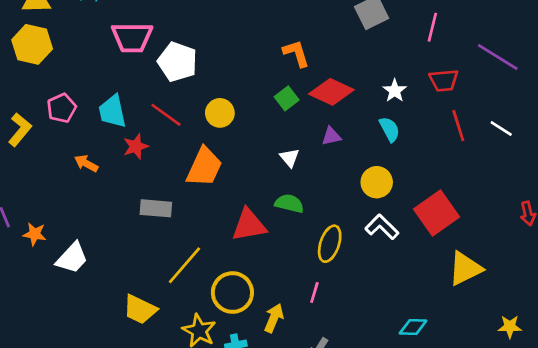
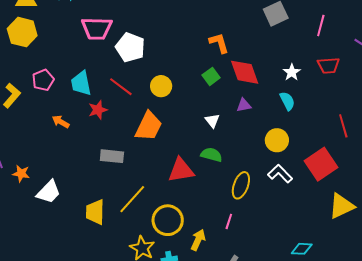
red diamond: (331, 92) -> (245, 72), turned 44
red line: (458, 126) -> (343, 126), moved
yellow trapezoid: (140, 309) -> (95, 212), moved, turned 64

